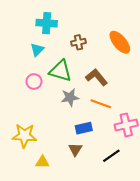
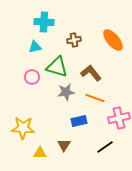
cyan triangle: (37, 50) -> (35, 47), turned 32
brown triangle: (75, 149) -> (64, 145), moved

